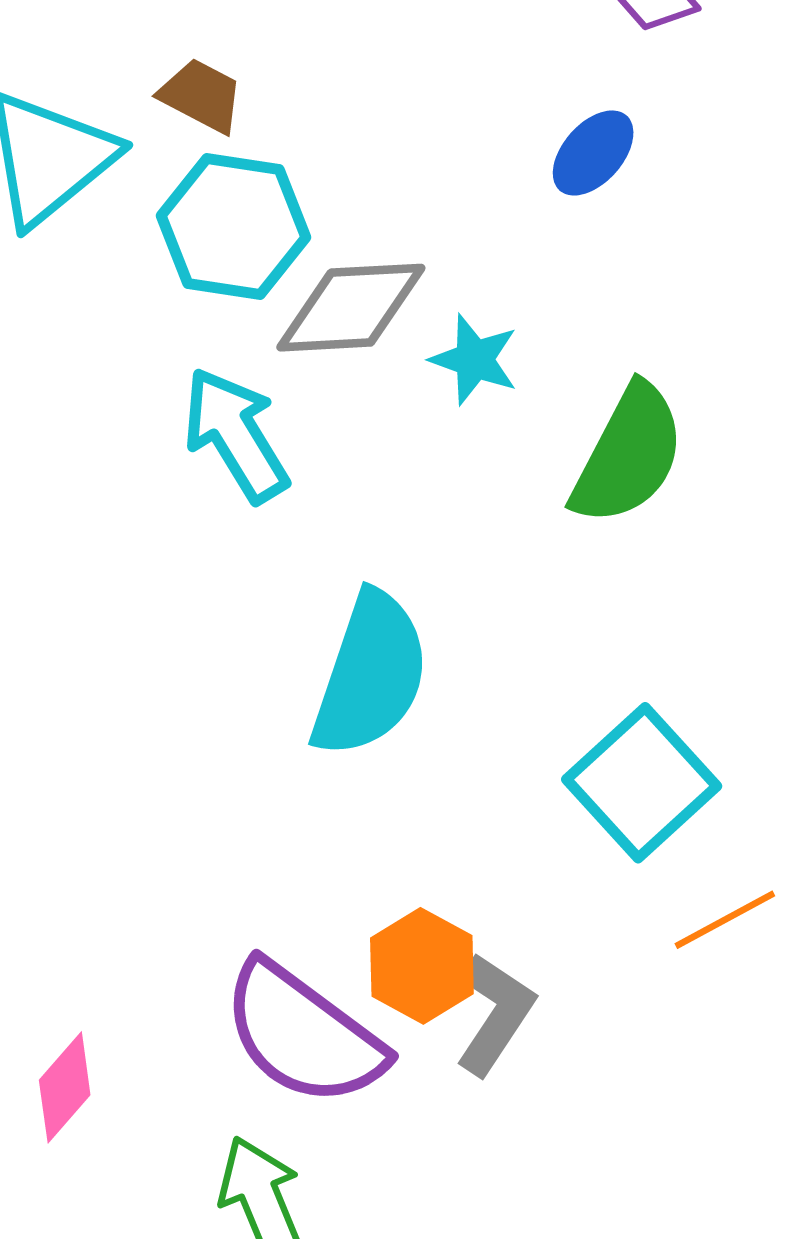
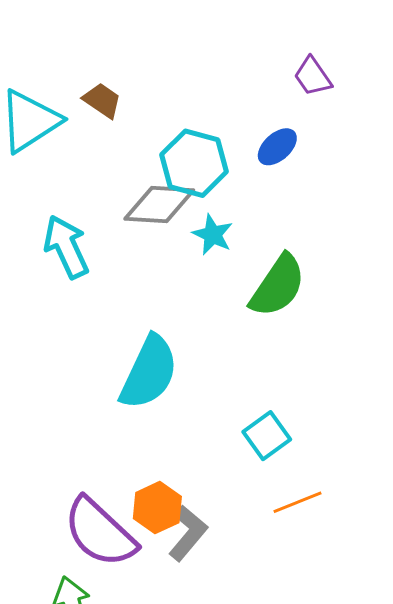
cyan hexagon: (234, 226) -> (194, 163), moved
cyan arrow: (236, 435) -> (66, 247), moved
cyan square: (642, 783) -> (267, 436), size x0.7

